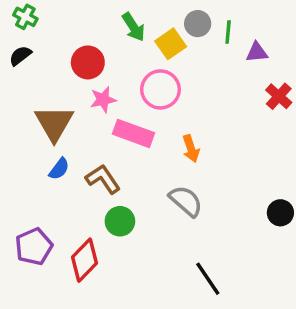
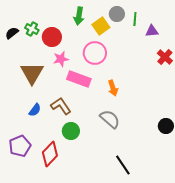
green cross: (25, 17) -> (32, 29), moved
green arrow: (133, 27) -> (79, 16), turned 42
blue semicircle: (59, 169) -> (35, 110), moved

